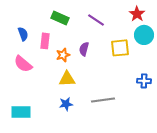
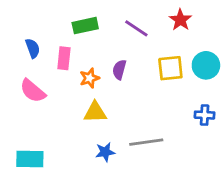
red star: (137, 14) -> (180, 20), moved
green rectangle: (60, 18) -> (85, 26), turned -36
cyan circle: (144, 35) -> (206, 65), moved
blue star: (66, 104) -> (105, 152), moved

